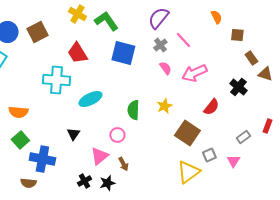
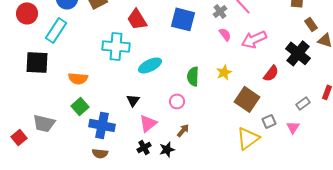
black cross: (238, 87) -> (298, 53), size x1.4
pink triangle: (99, 156) -> (148, 123), moved
brown arrow: (123, 164) -> (183, 130), turned -112
brown semicircle: (28, 183) -> (100, 153), moved

